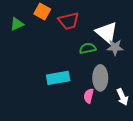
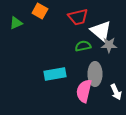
red trapezoid: (69, 21) -> (78, 17), moved
pink semicircle: (89, 96) -> (84, 91), size x1.6

